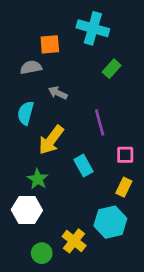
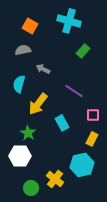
orange square: (50, 44) -> (30, 26), moved, turned 35
purple line: (100, 123) -> (74, 91), turned -42

